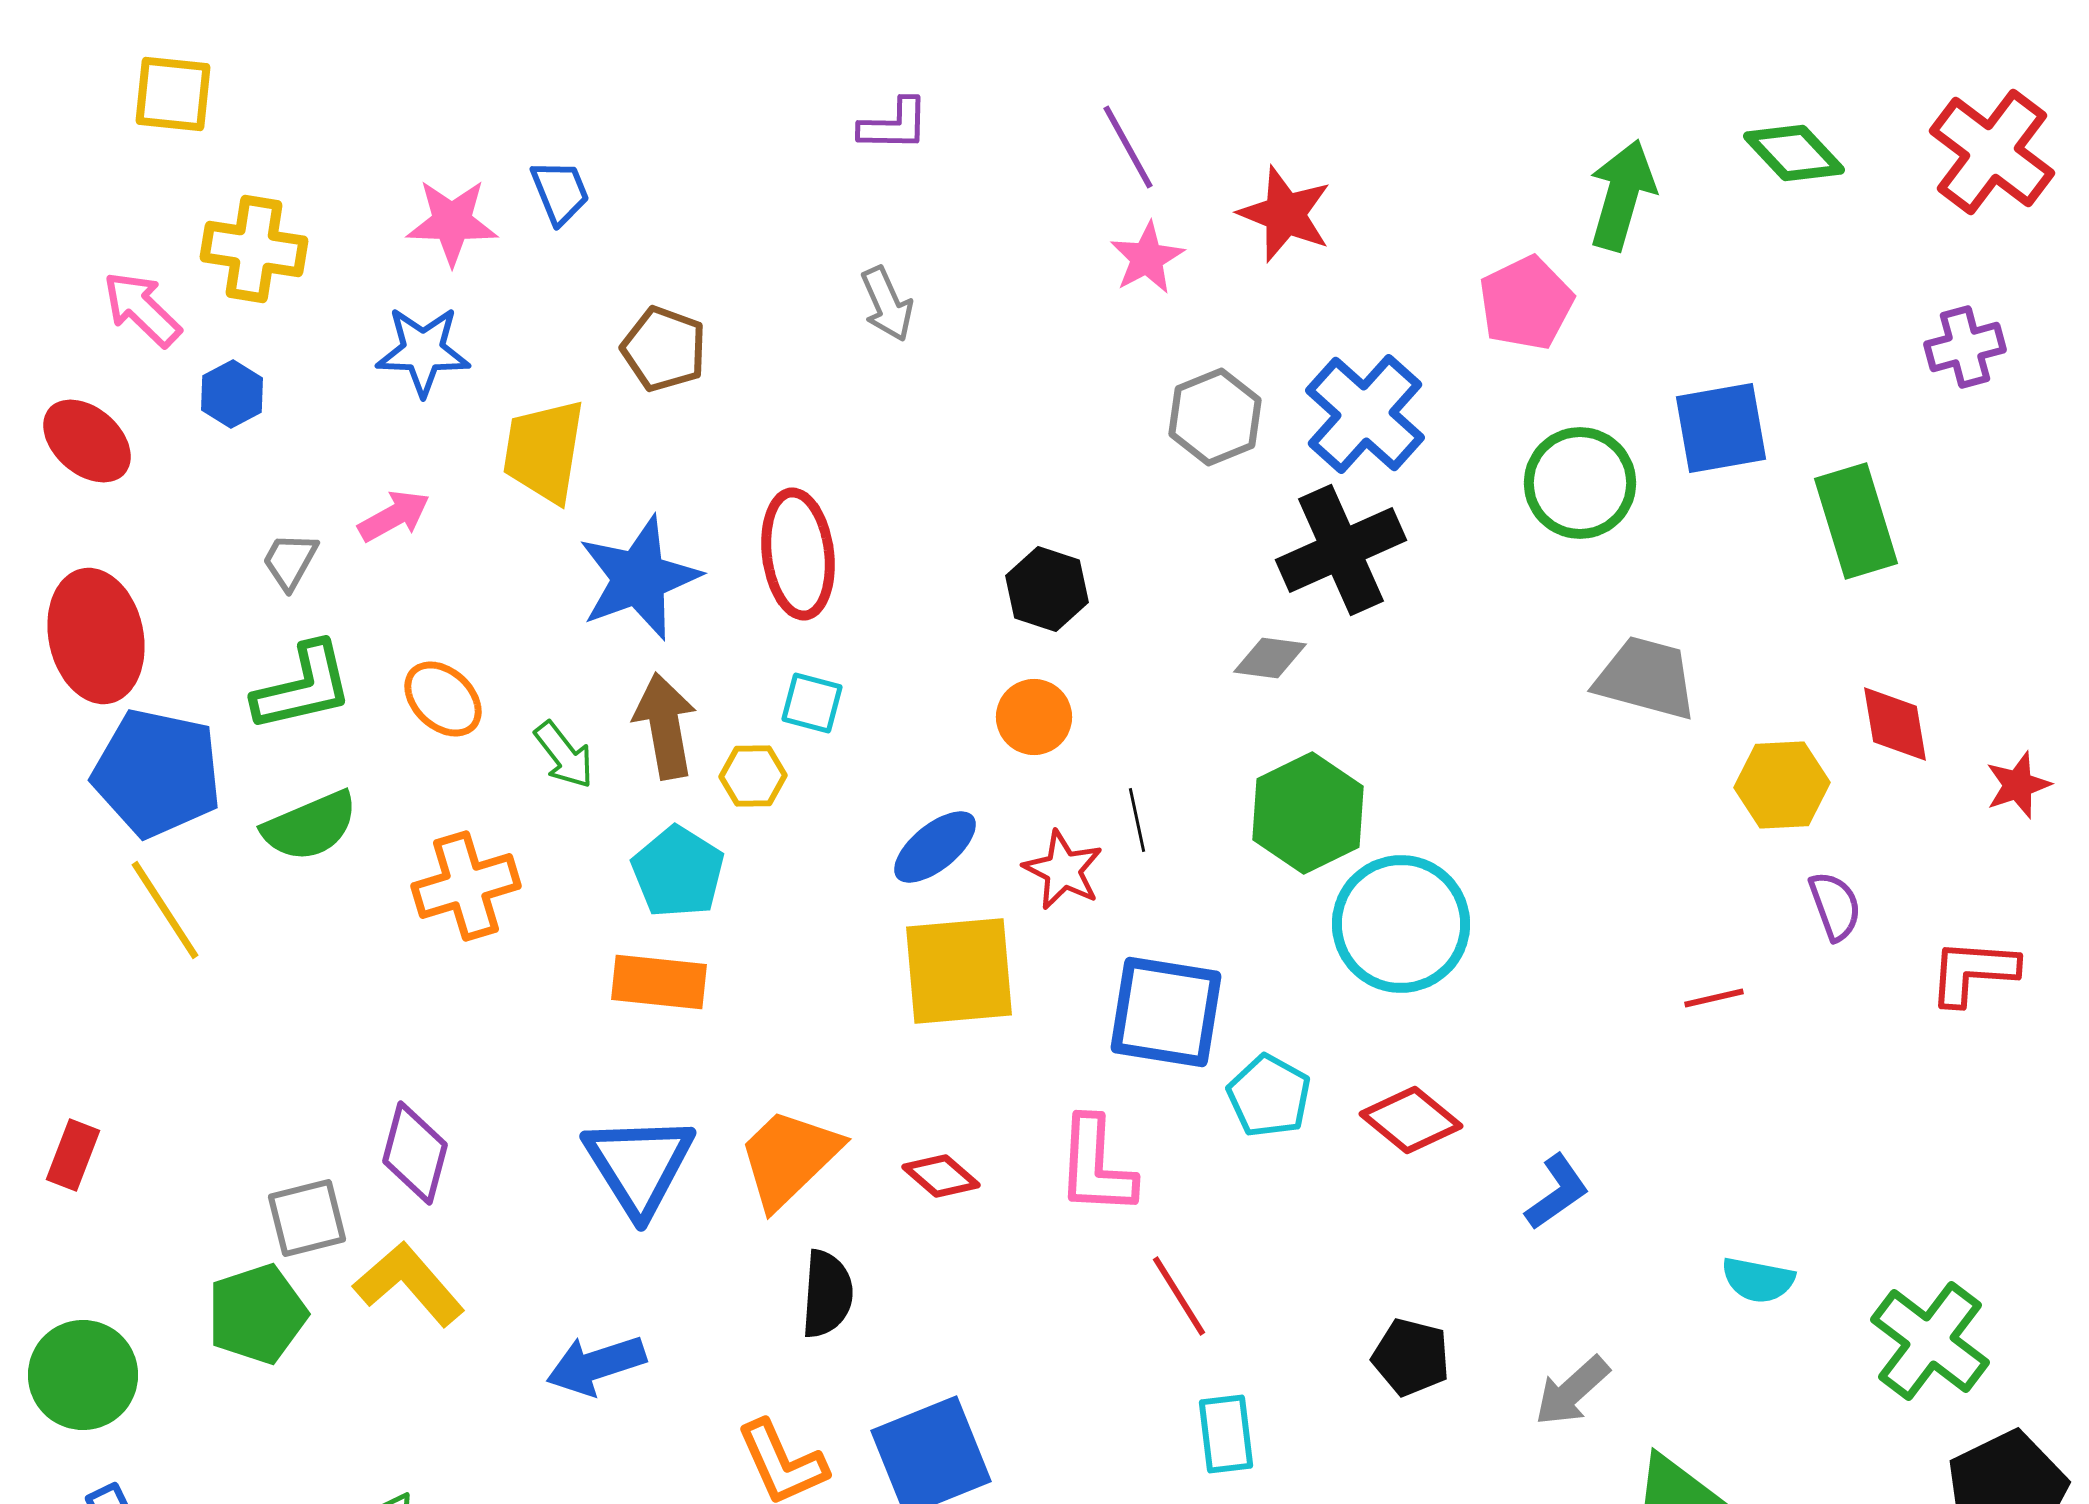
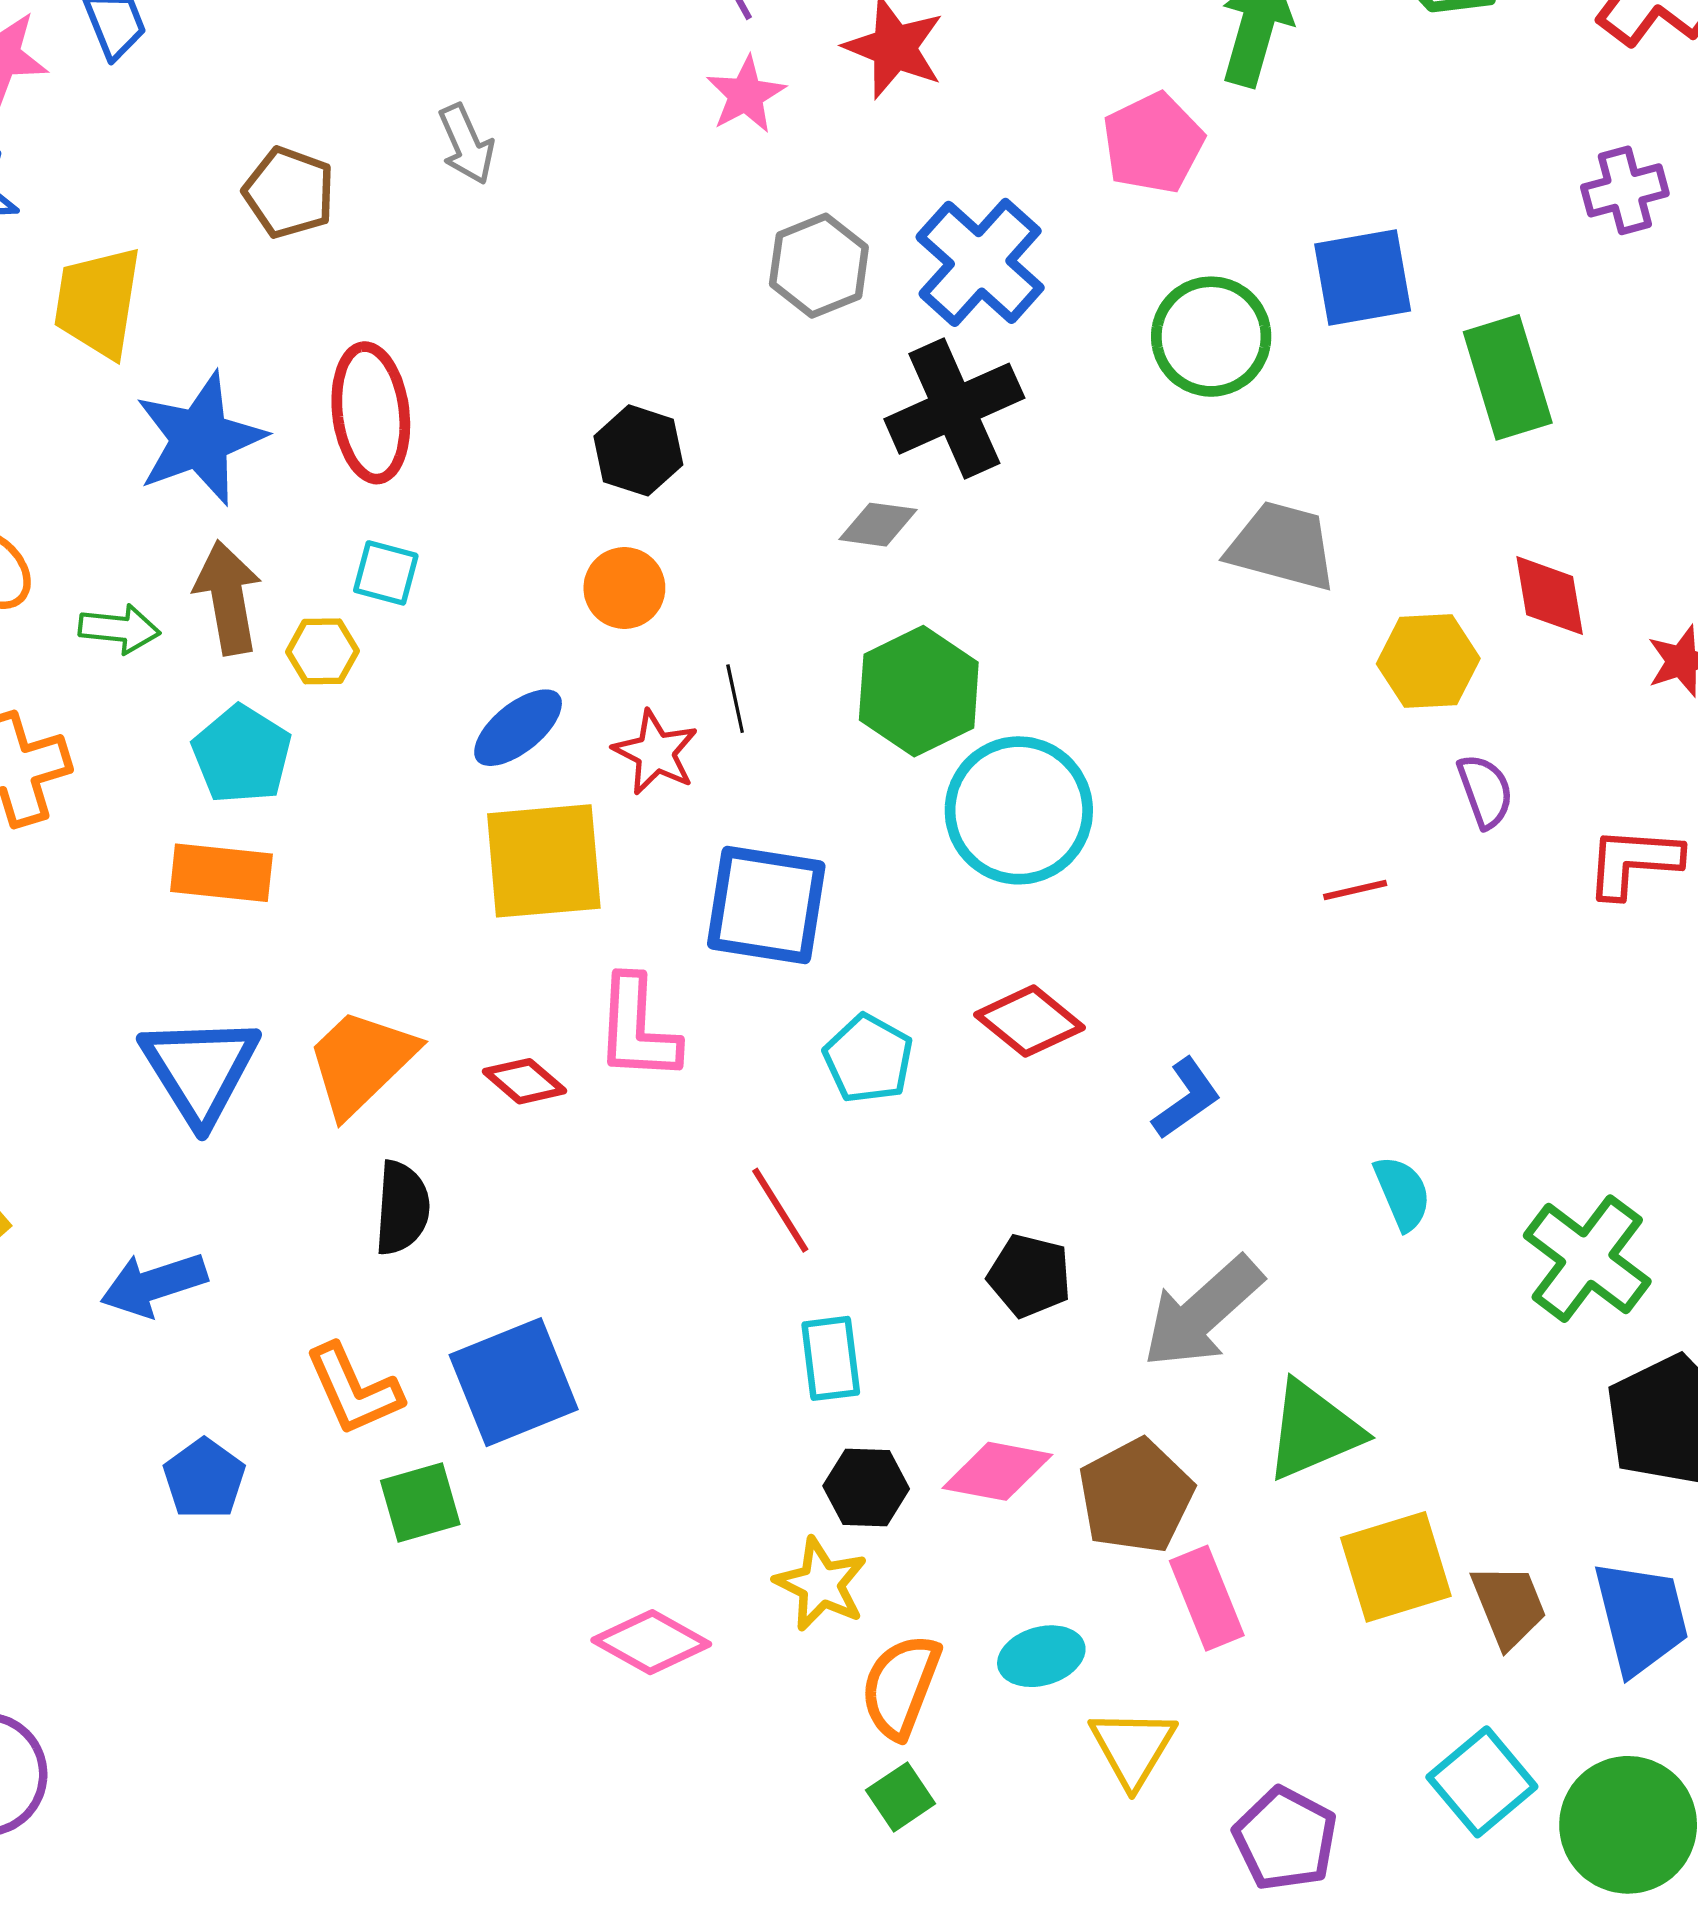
brown pentagon: (664, 349) -> (289, 193), moved
green arrow: (564, 755) -> (119, 629), turned -46
cyan pentagon: (1269, 1096) -> (868, 1059), moved
pink L-shape: (1096, 1166) -> (637, 1029), moved
cyan semicircle: (1758, 1280) -> (1402, 1193), turned -124
gray arrow: (1572, 1391) -> (1203, 1312), size x1.5

